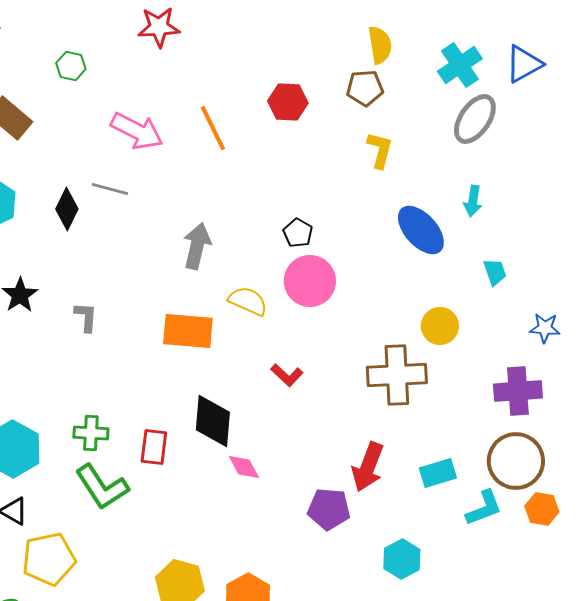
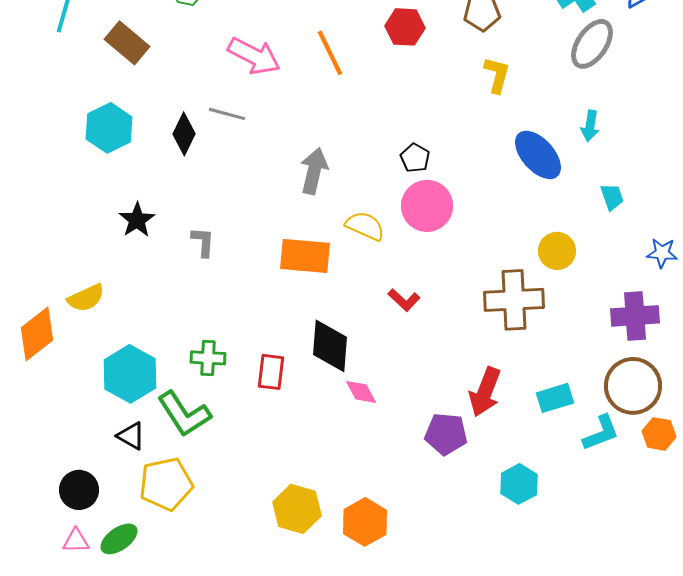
green L-shape: (102, 487) -> (184, 414), moved

